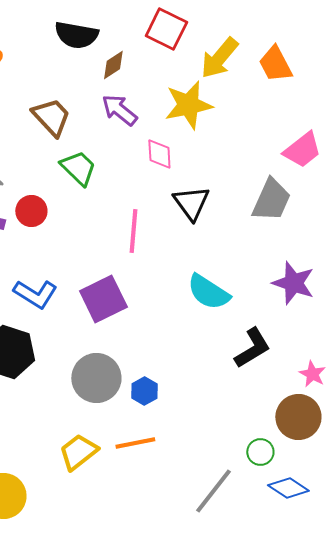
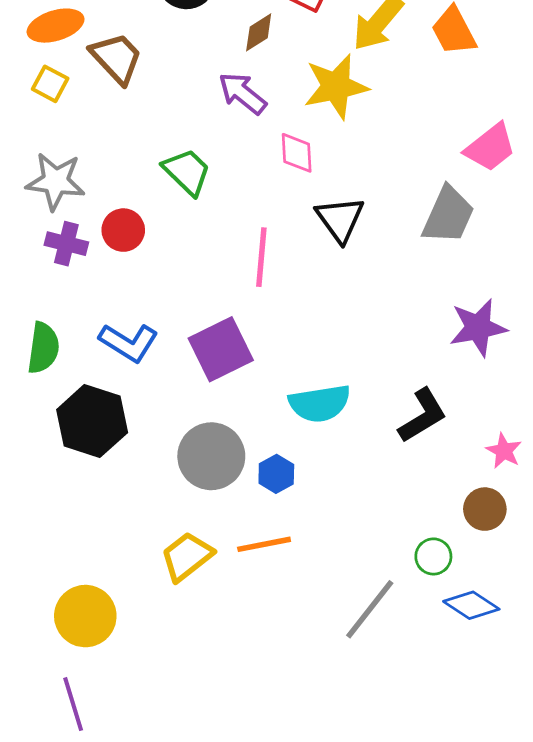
brown diamond: (113, 65) -> (259, 32), moved
brown trapezoid: (51, 117) -> (116, 58), moved
purple star: (293, 283) -> (478, 328), turned -30
cyan semicircle: (208, 292) -> (320, 403), moved, turned -42
brown circle: (298, 417) -> (485, 509), size x0.7

